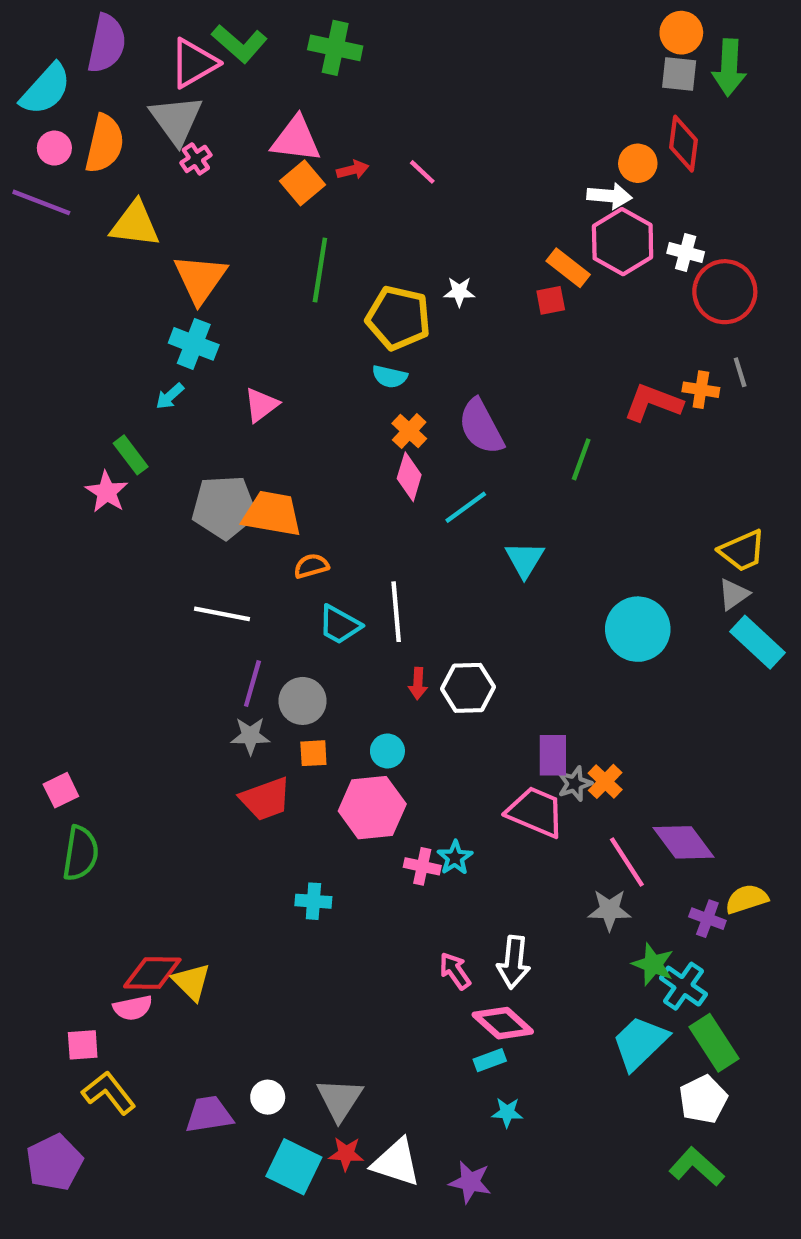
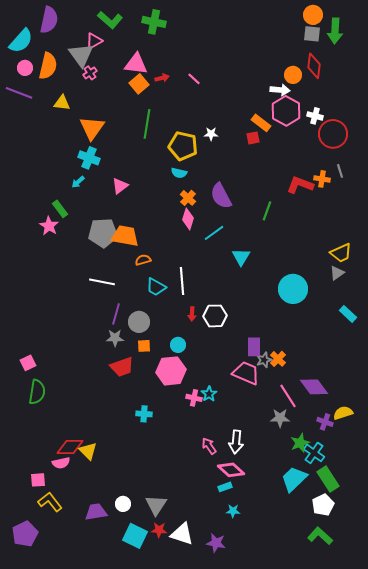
pink triangle: (194, 63) -> (94, 41), moved, size x0.7
yellow triangle: (135, 224) -> (62, 103), size x0.7
cyan rectangle: (757, 642) -> (348, 314), moved, size x0.7
green star: (653, 964) -> (300, 443), turned 30

